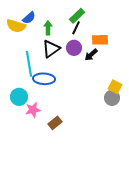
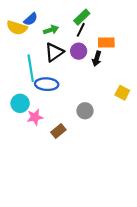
green arrow: (48, 28) -> (51, 30), turned 72
black arrow: (91, 55) -> (97, 59), turned -32
gray circle: (112, 98) -> (85, 111), moved

